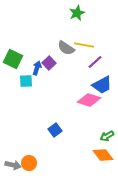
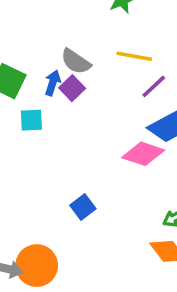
gray semicircle: (66, 48) -> (76, 62), moved
blue arrow: (37, 68) -> (53, 83), moved
orange circle: (29, 163) -> (37, 266), size x1.5

